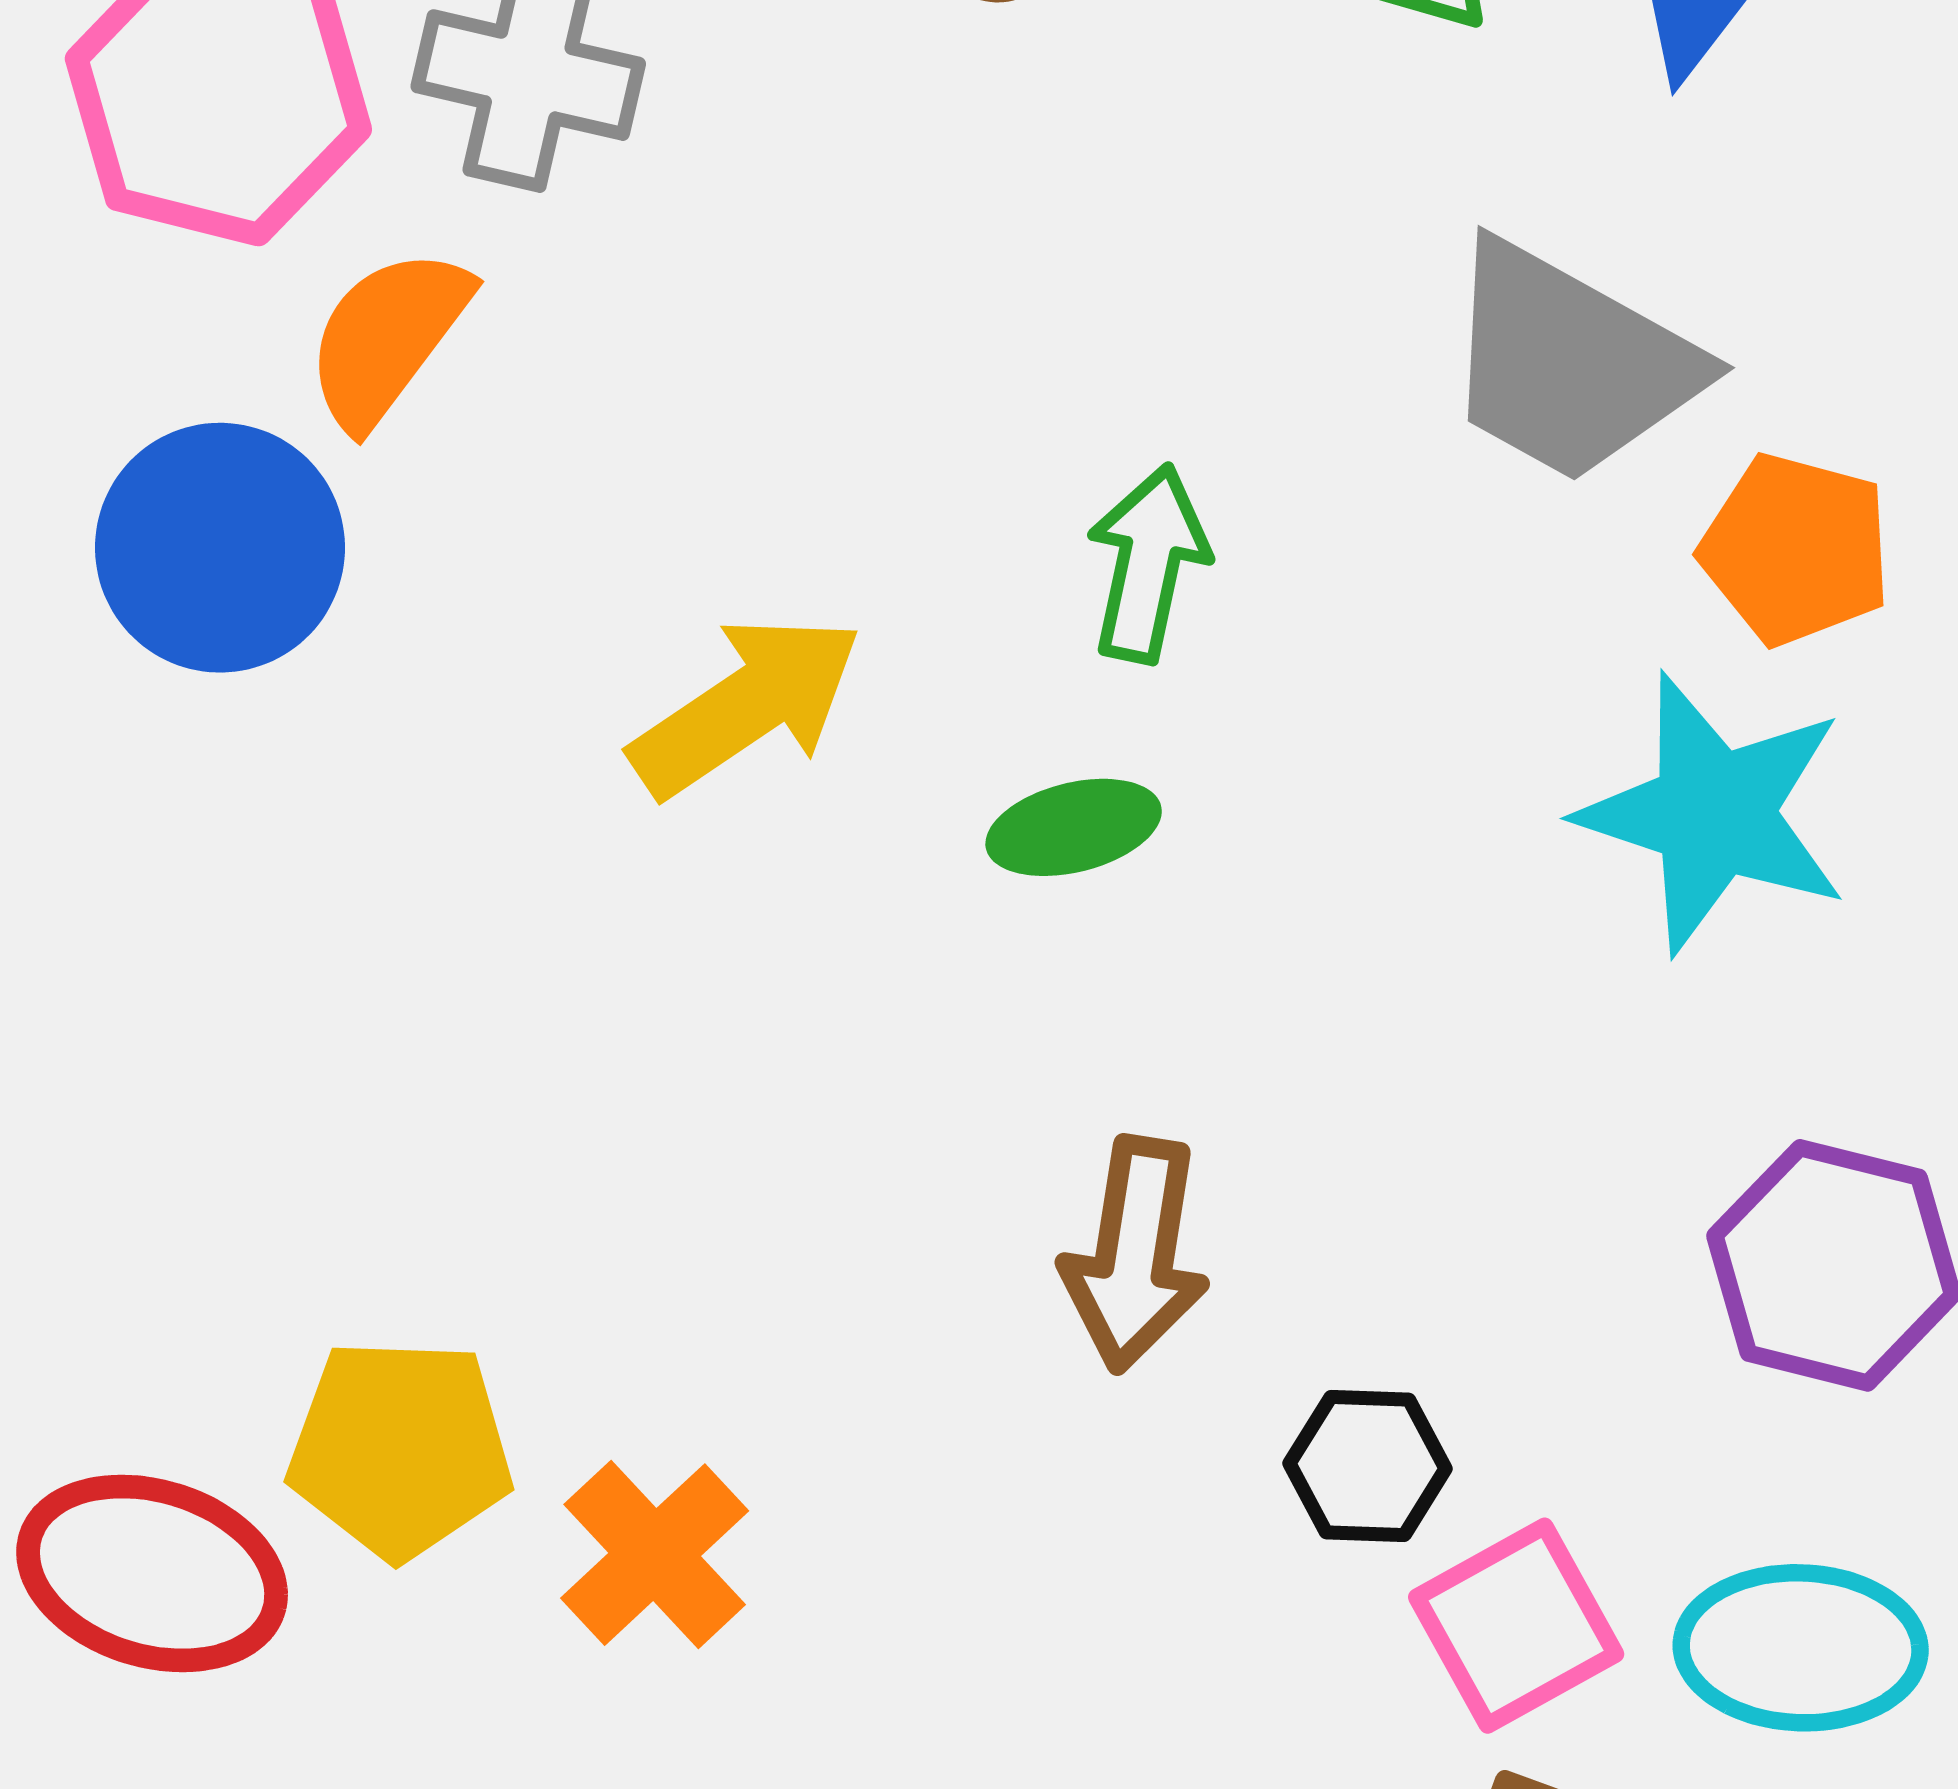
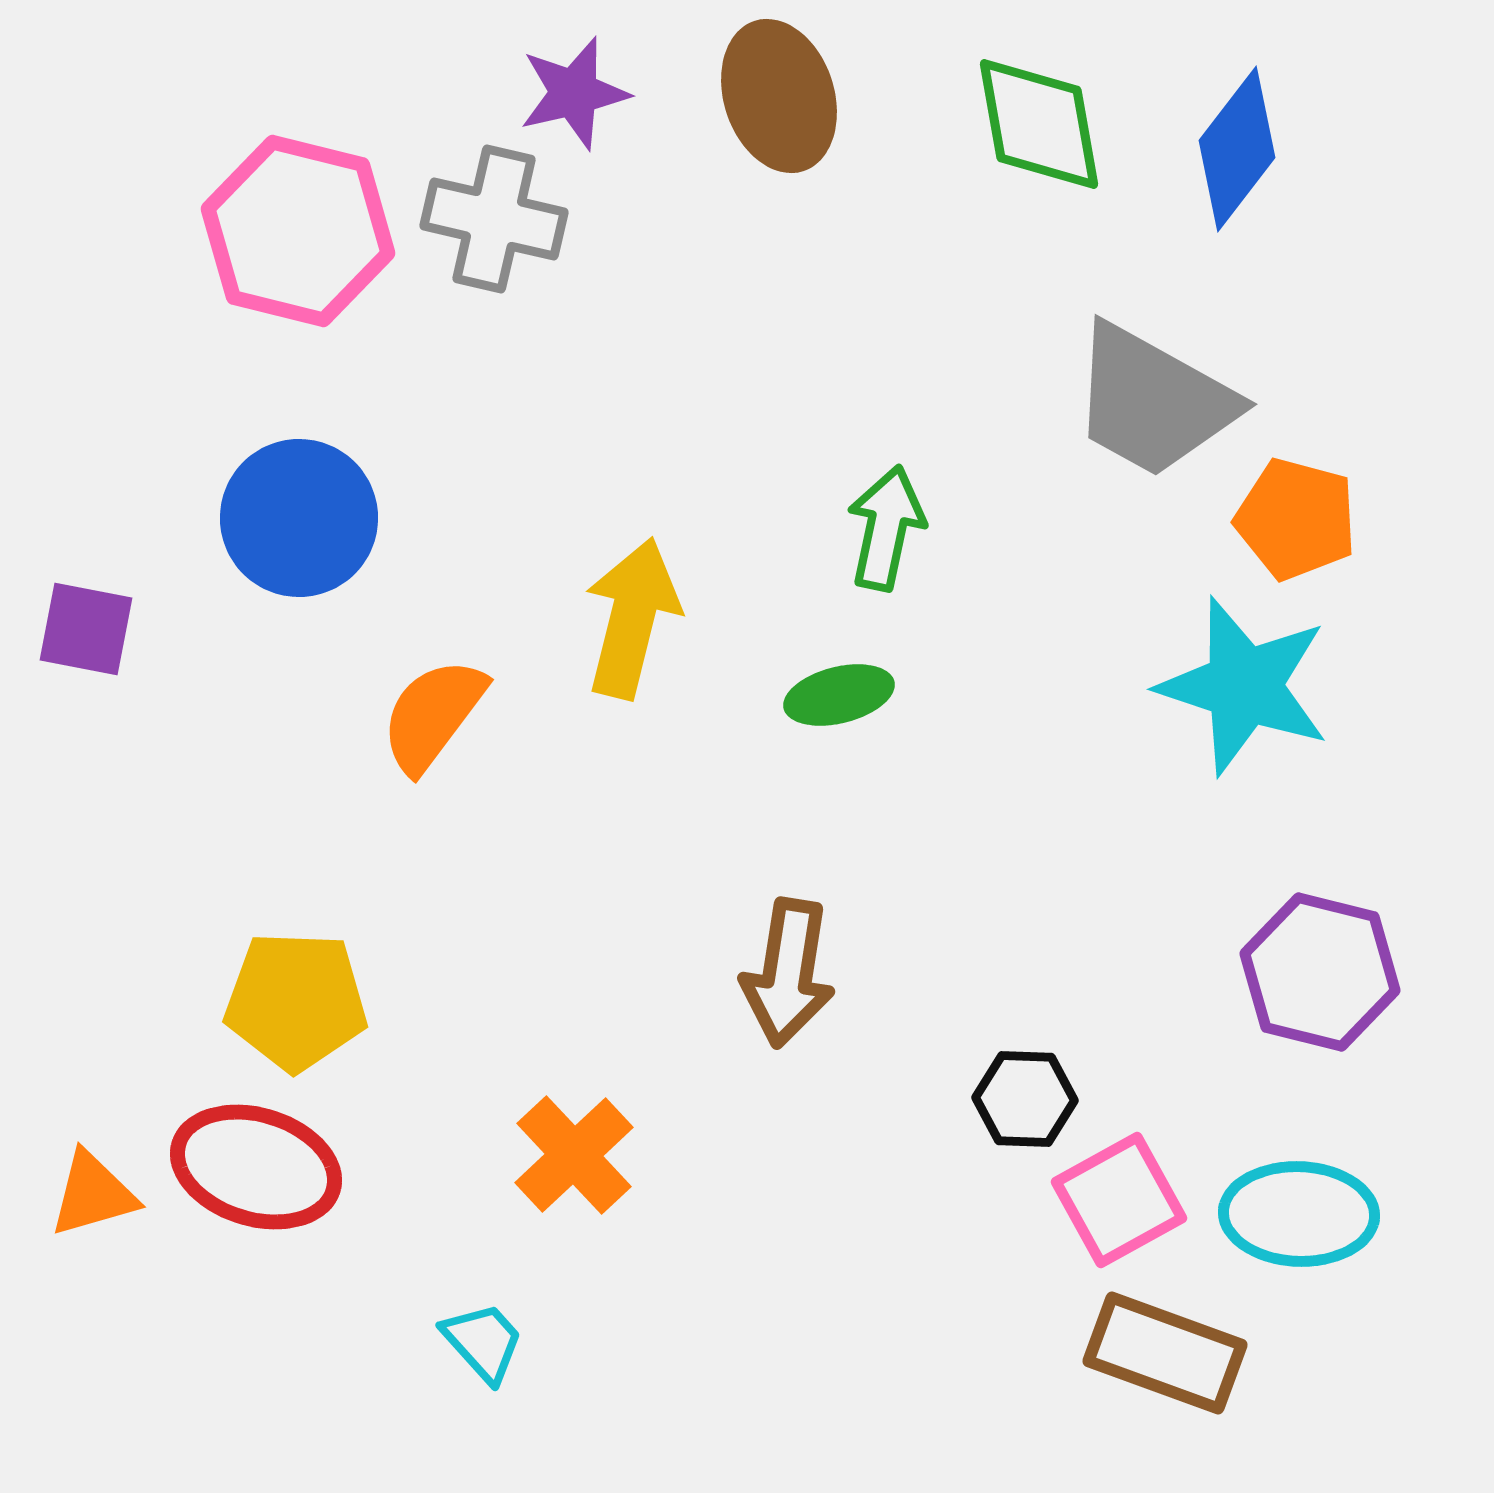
orange semicircle: (388, 337) -> (433, 715), moved
yellow arrow: (746, 706) -> (632, 618), turned -42
brown arrow: (1135, 1254) -> (788, 973), moved
yellow pentagon: (400, 1449) -> (296, 1001), moved

